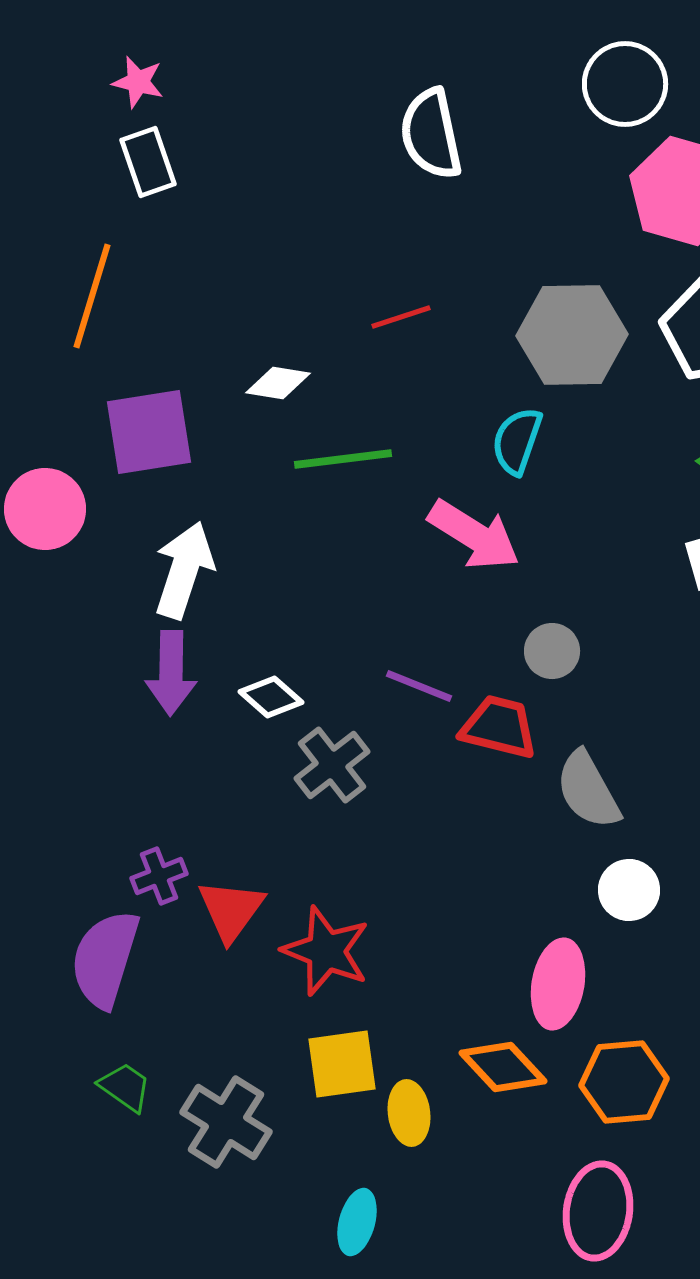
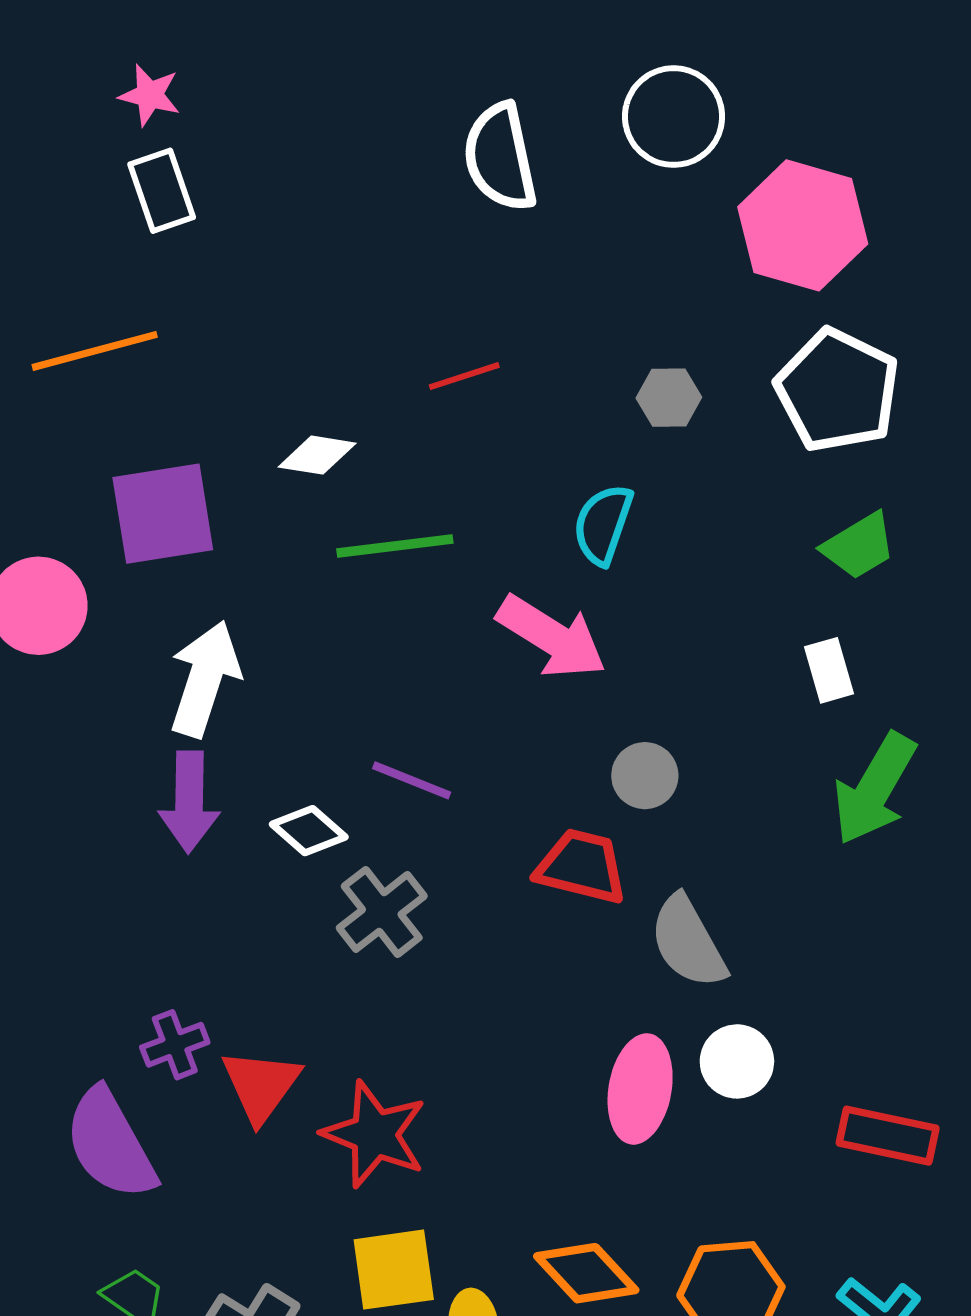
white circle: (625, 84) -> (674, 117), moved
orange line: (92, 296) -> (95, 351), turned 58
gray hexagon: (572, 335) -> (669, 398), size x0.5
purple line: (419, 686) -> (412, 780), moved
purple semicircle: (105, 959) -> (110, 1144), turned -46
pink ellipse: (558, 984) -> (640, 1089), moved

